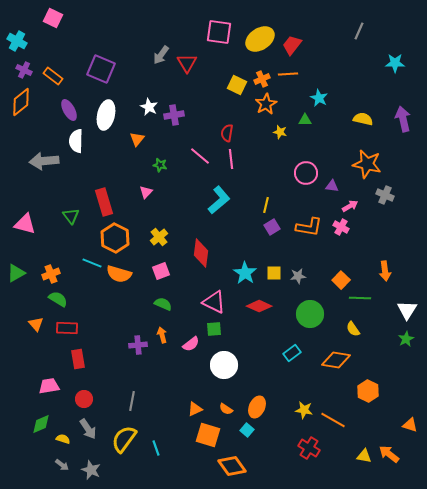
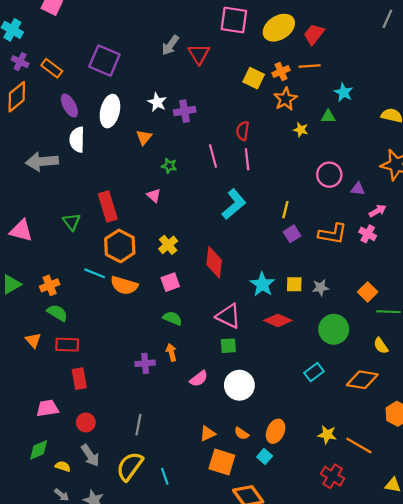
pink line: (200, 156) -> (213, 156), turned 35
pink triangle: (146, 192) -> (154, 195), turned -32
pink semicircle: (191, 344) -> (199, 379), moved

